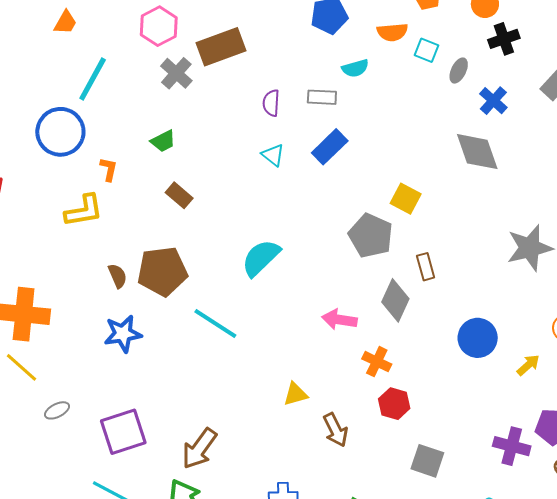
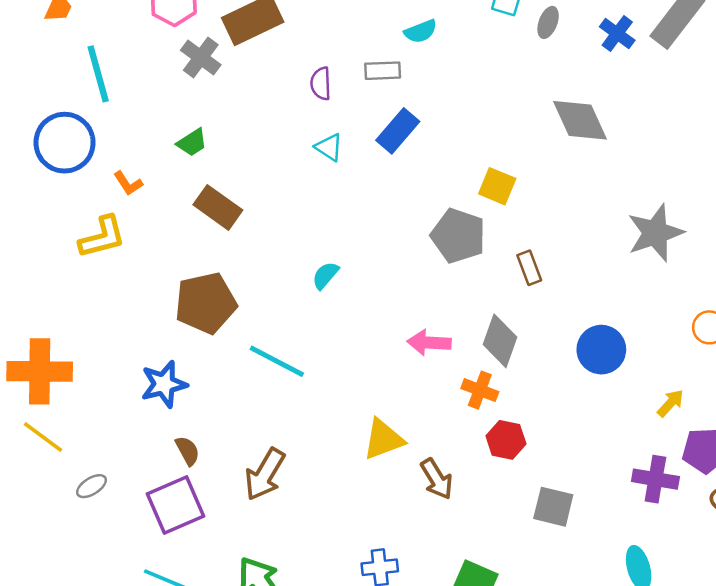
cyan line: (93, 79) -> (98, 74), turned -39
blue cross: (493, 101) -> (617, 34), moved
orange L-shape: (109, 169) -> (128, 183), turned 140
brown rectangle: (179, 195) -> (218, 207), size x1.4
cyan semicircle: (261, 258) -> (325, 275), size x0.6
brown semicircle: (118, 276) -> (188, 451), moved
gray diamond: (395, 300) -> (500, 341), moved
yellow arrow: (528, 365) -> (671, 403), moved
yellow triangle: (295, 394) -> (383, 439), size x1.4
brown arrow: (199, 449) -> (265, 474), moved

